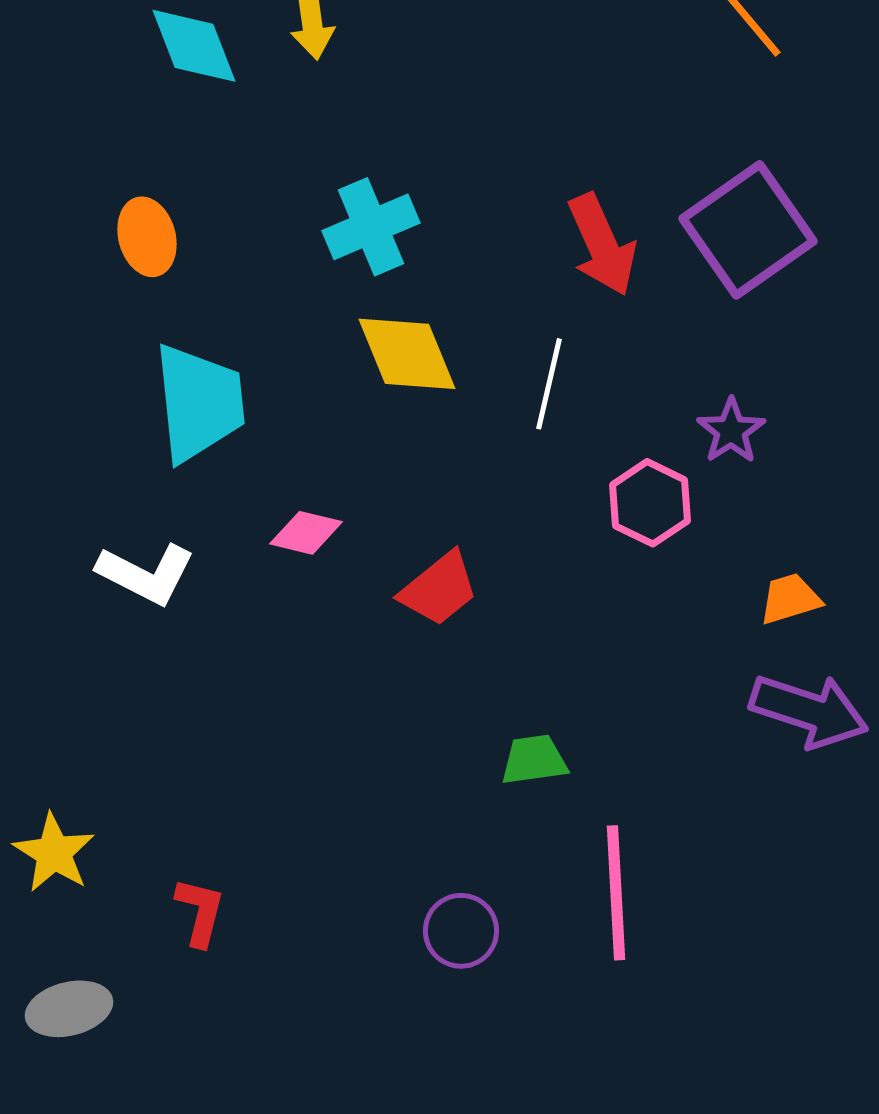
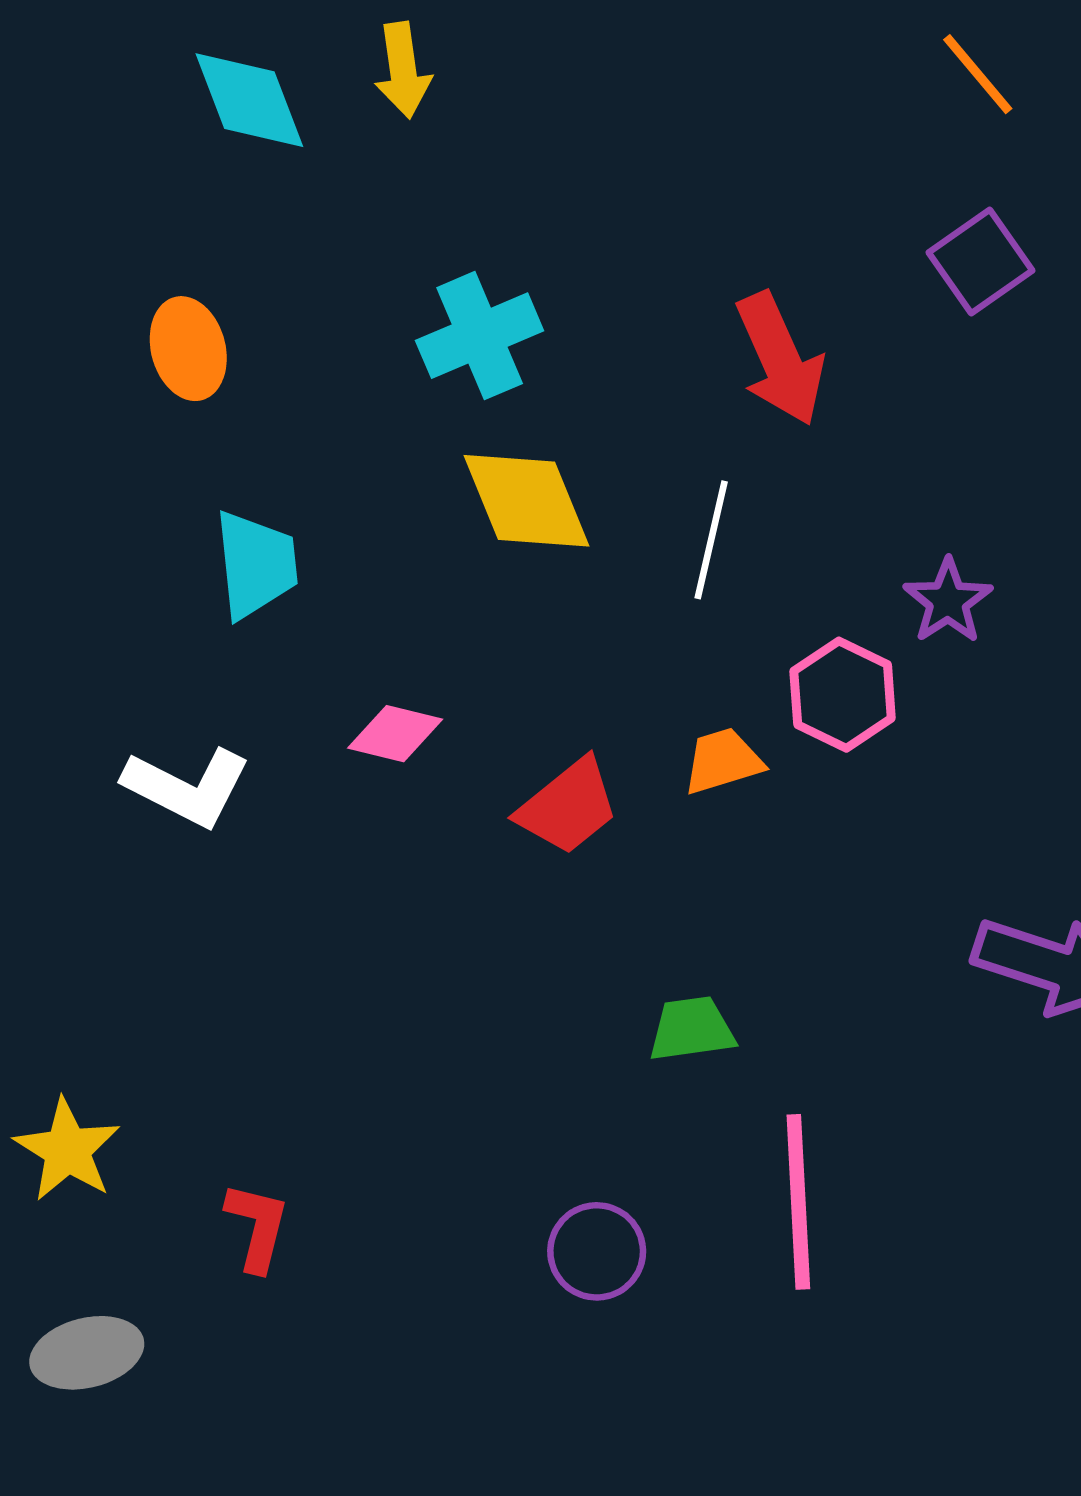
purple square: (748, 230) -> (980, 261), moved, size x0.6
cyan trapezoid: (199, 403) -> (256, 565), size x0.7
orange trapezoid: (790, 599) -> (723, 761), moved

